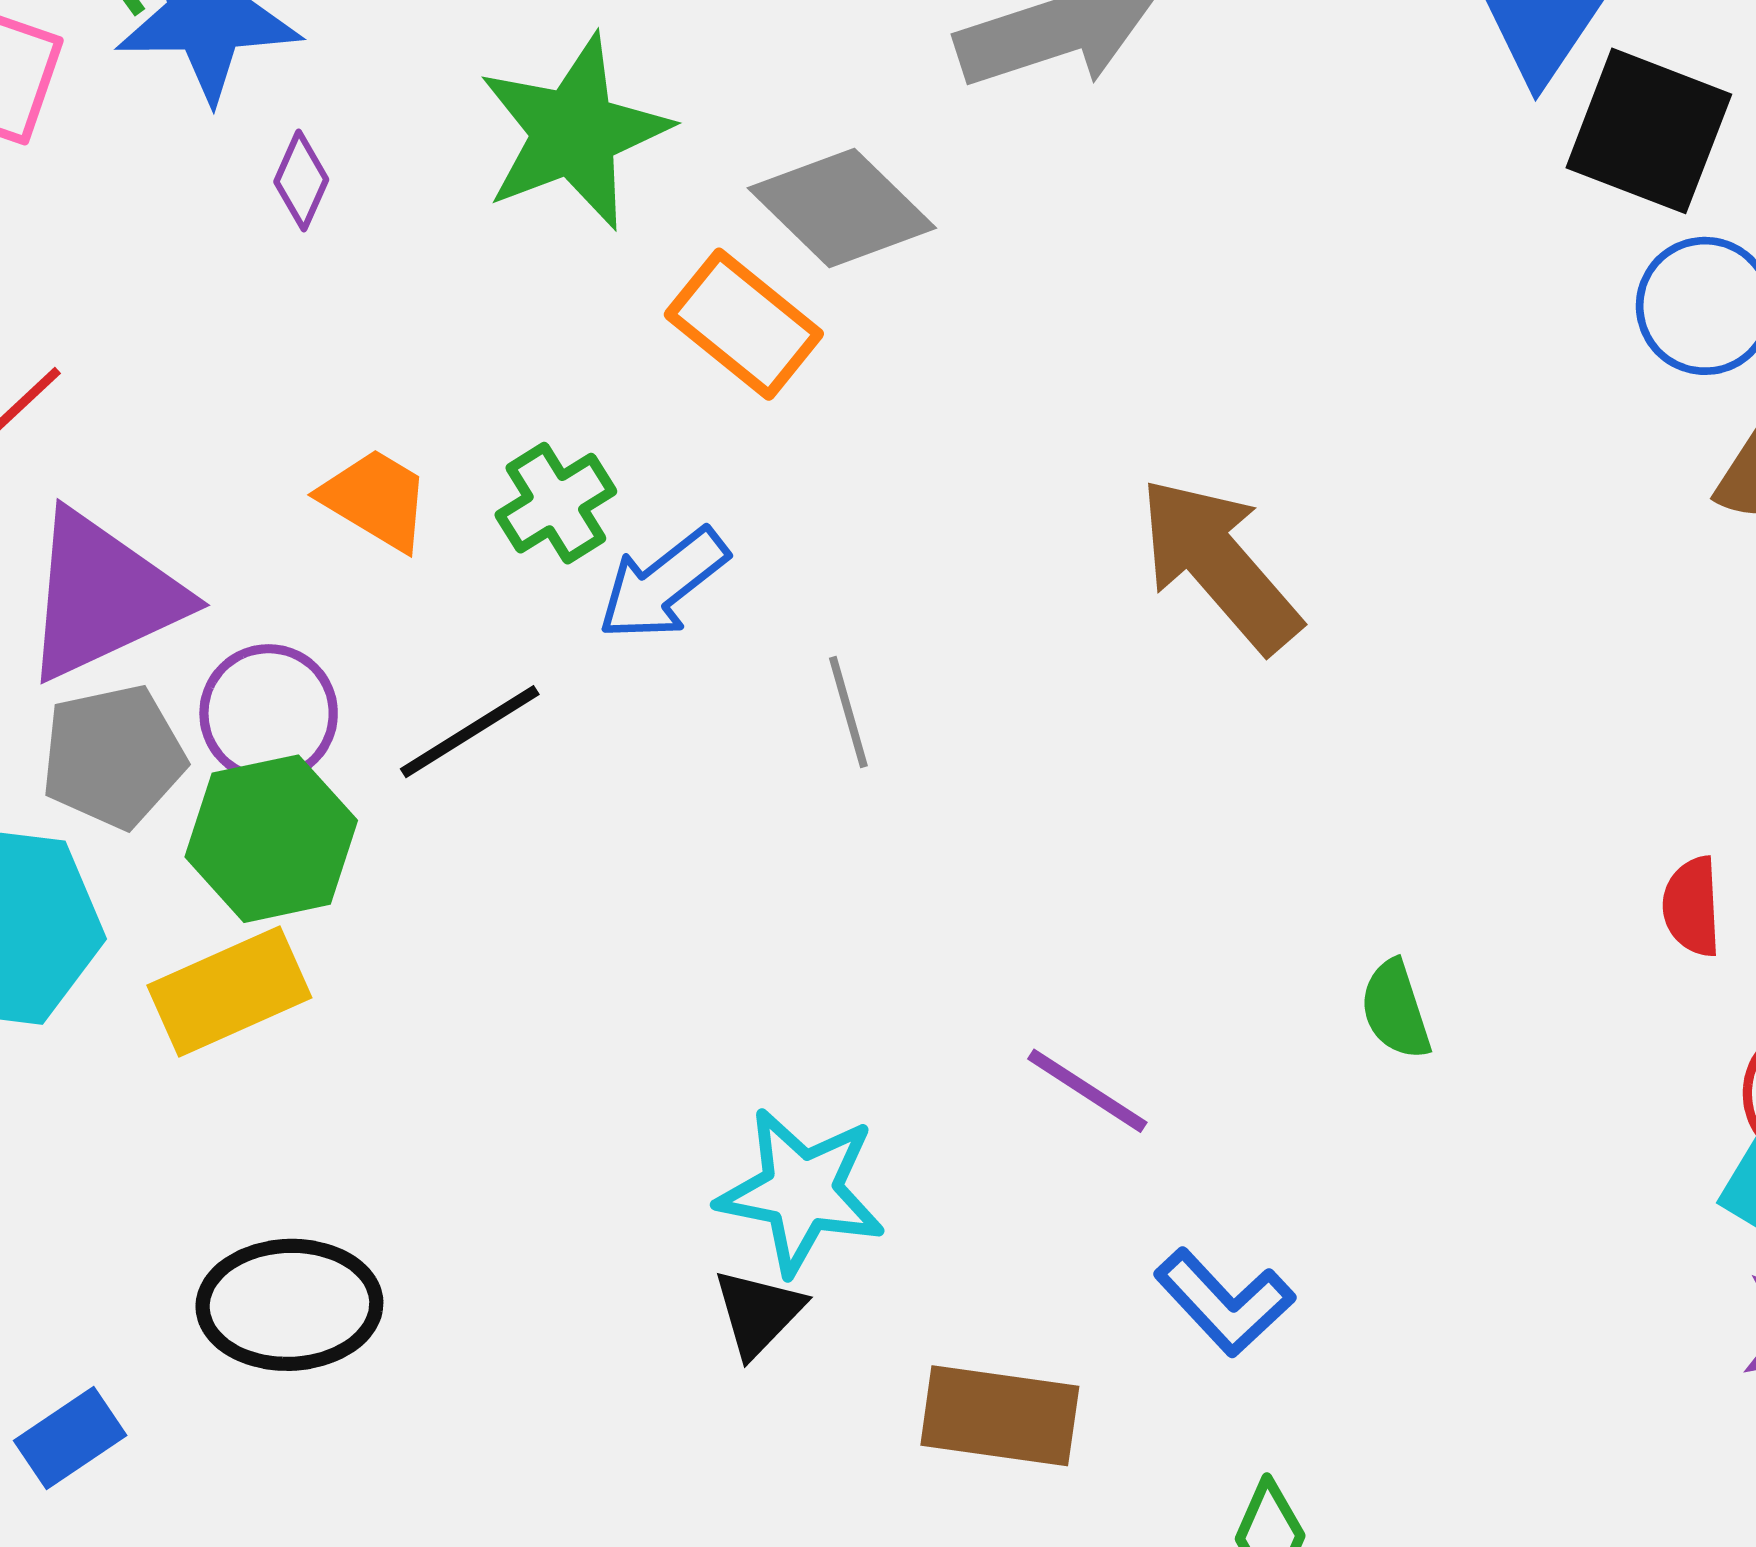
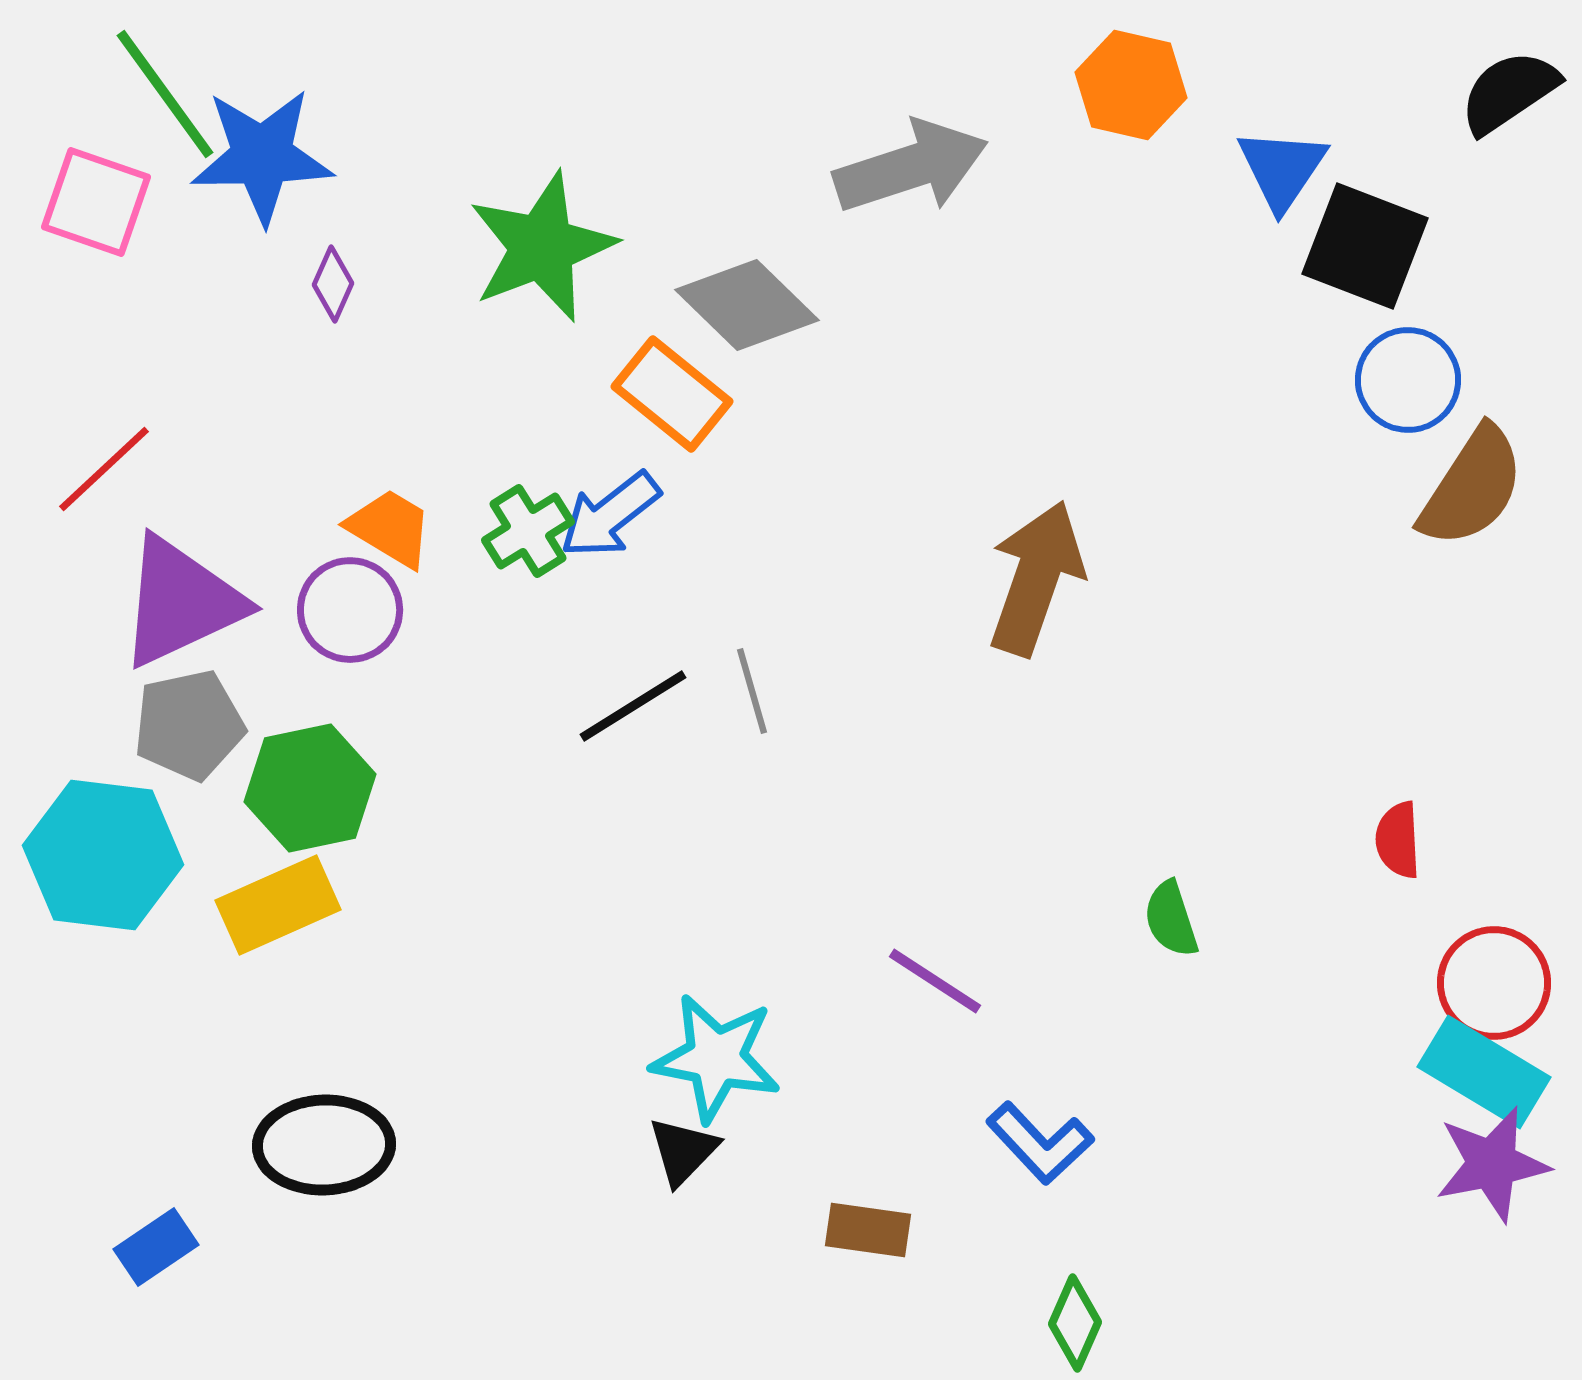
brown arrow: (1219, 564) -> (1036, 578), turned 60
blue arrow: (663, 584) -> (610, 515), moved
purple circle: (269, 713) -> (350, 610), moved
black line: (470, 732) -> (633, 706), moved
brown rectangle: (1000, 1416) -> (868, 1230), size x0.7

